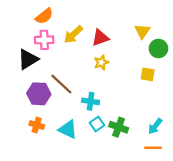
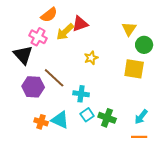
orange semicircle: (44, 16) -> (49, 15), moved
red triangle: (100, 38) -> (80, 24), moved
pink cross: (44, 40) -> (38, 37), turned 30
black triangle: (28, 59) -> (23, 55), turned -40
yellow square: (148, 74) -> (134, 69), size x1.5
orange cross: (37, 125) -> (41, 122), moved

